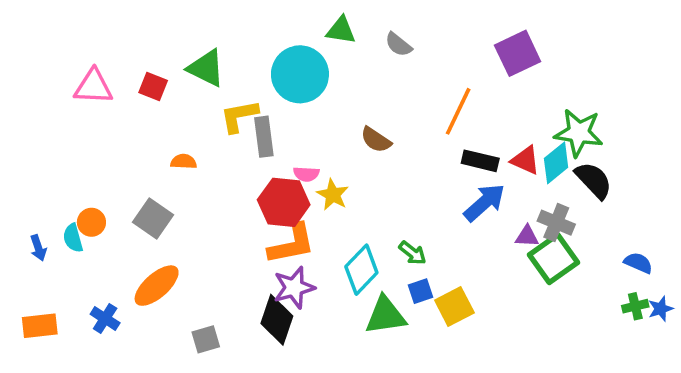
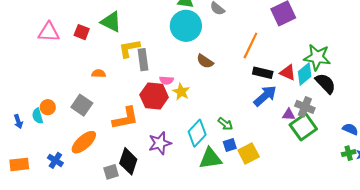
cyan circle: (300, 74) -> (186, 26), moved
orange L-shape: (292, 244) -> (125, 118), moved
black diamond: (277, 320) -> (128, 161), moved

